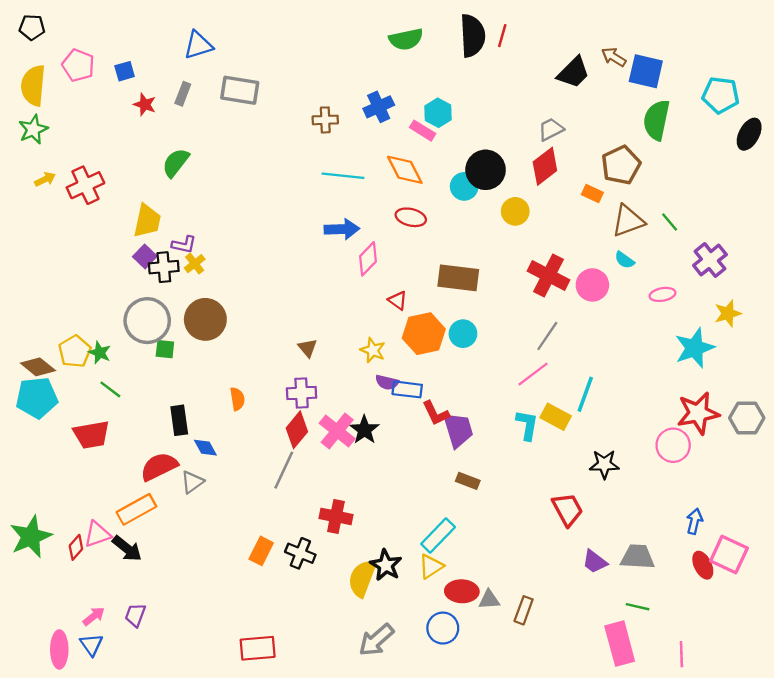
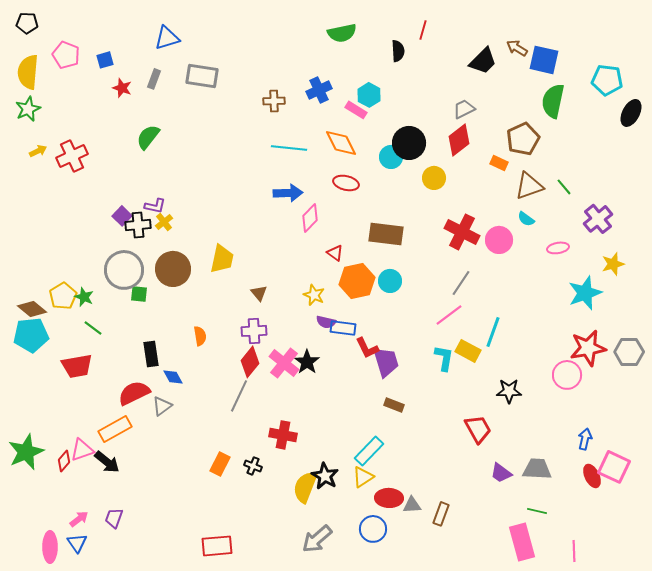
black semicircle: (472, 36) -> (398, 51), moved, size x0.6
yellow trapezoid: (147, 221) -> (222, 259), moved
black cross: (300, 553) -> (253, 466), size x0.7

